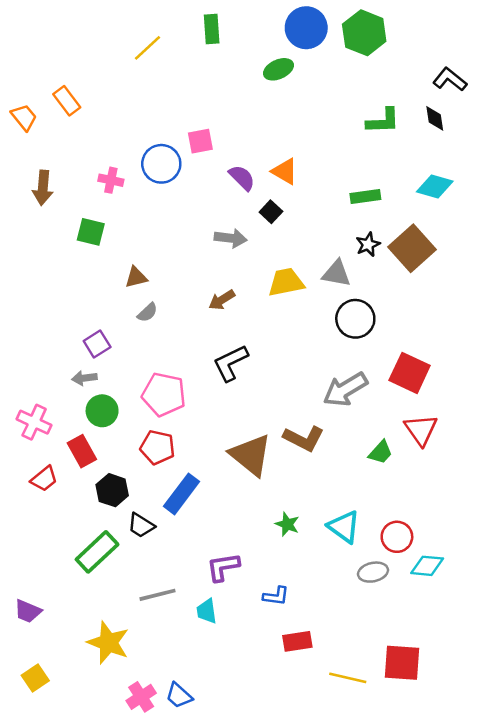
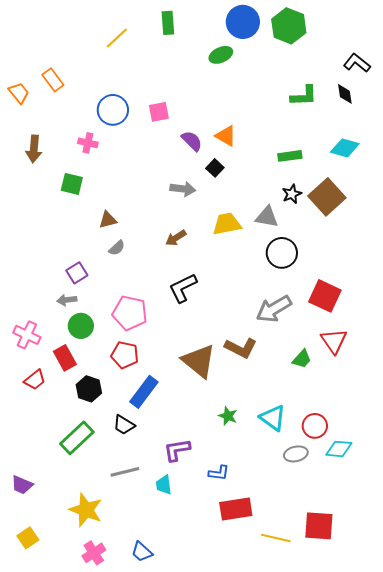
blue circle: (161, 164) -> (113, 110), moved
black trapezoid: (141, 525) -> (124, 425), moved
red rectangle: (297, 641) -> (236, 509), size x1.4
pink cross: (141, 697) -> (94, 553), moved

